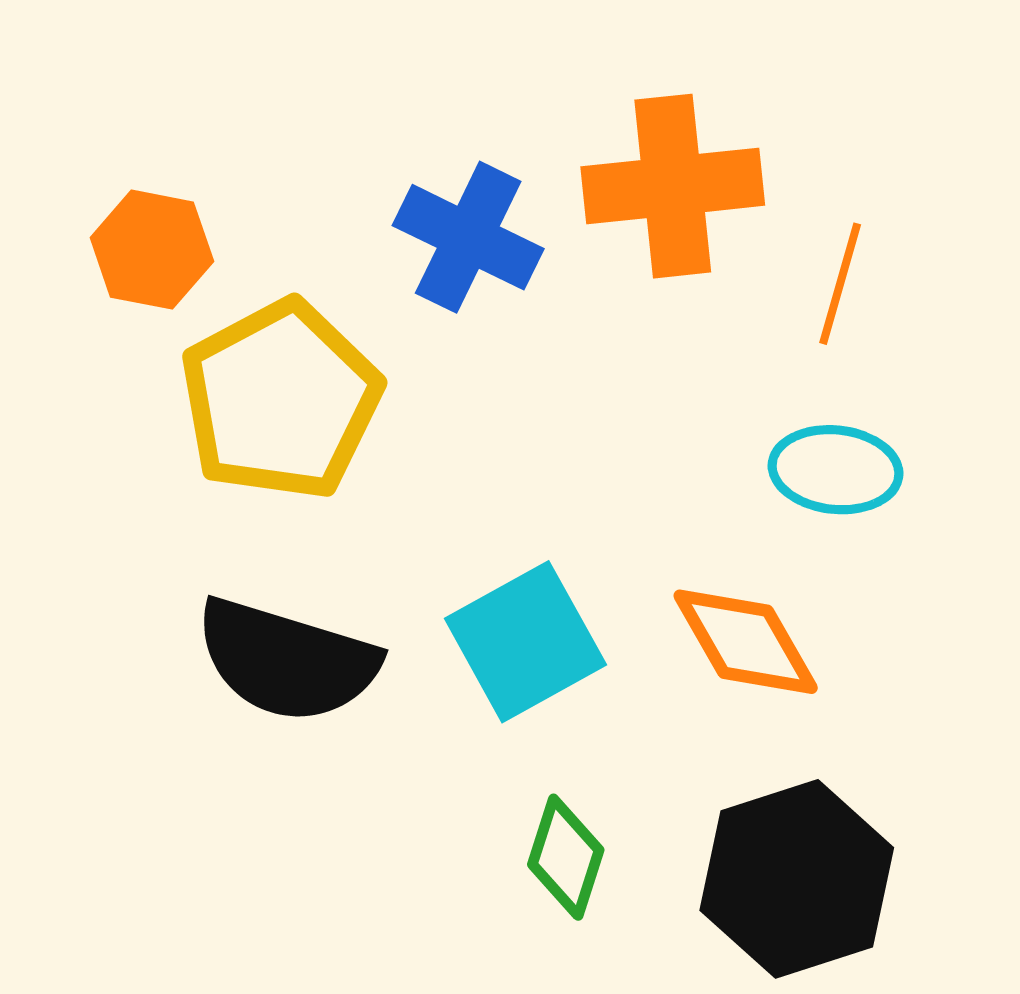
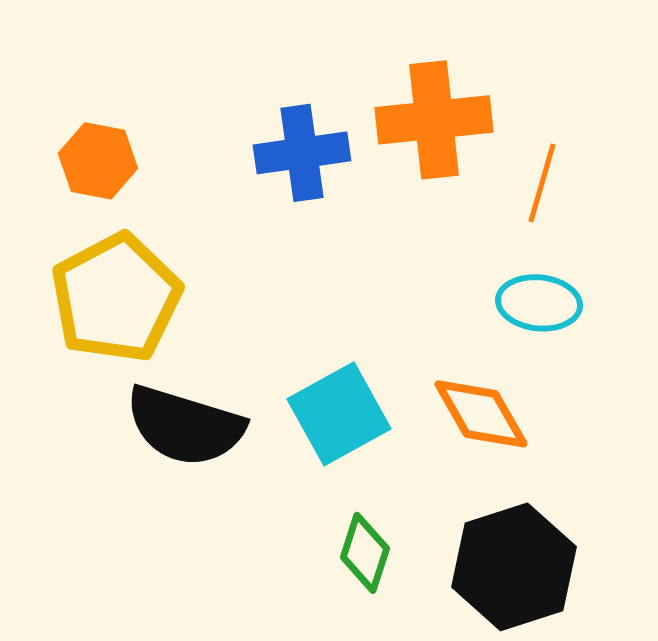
blue cross: (468, 237) -> (302, 153), turned -34
yellow pentagon: (281, 400) -> (116, 298), moved

